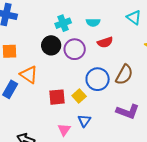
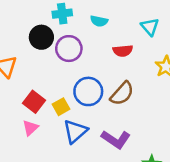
red semicircle: (105, 42) -> (123, 51), moved
red square: (57, 97) -> (34, 102), turned 30
blue triangle: (84, 121) -> (75, 131), moved, size x1.5
pink triangle: (64, 130) -> (30, 128), moved

